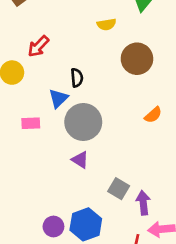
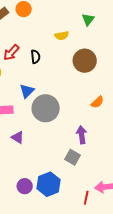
black semicircle: (77, 78) -> (35, 57), moved
purple triangle: (80, 160) -> (18, 137), moved
purple arrow: (143, 203) -> (82, 135), moved

